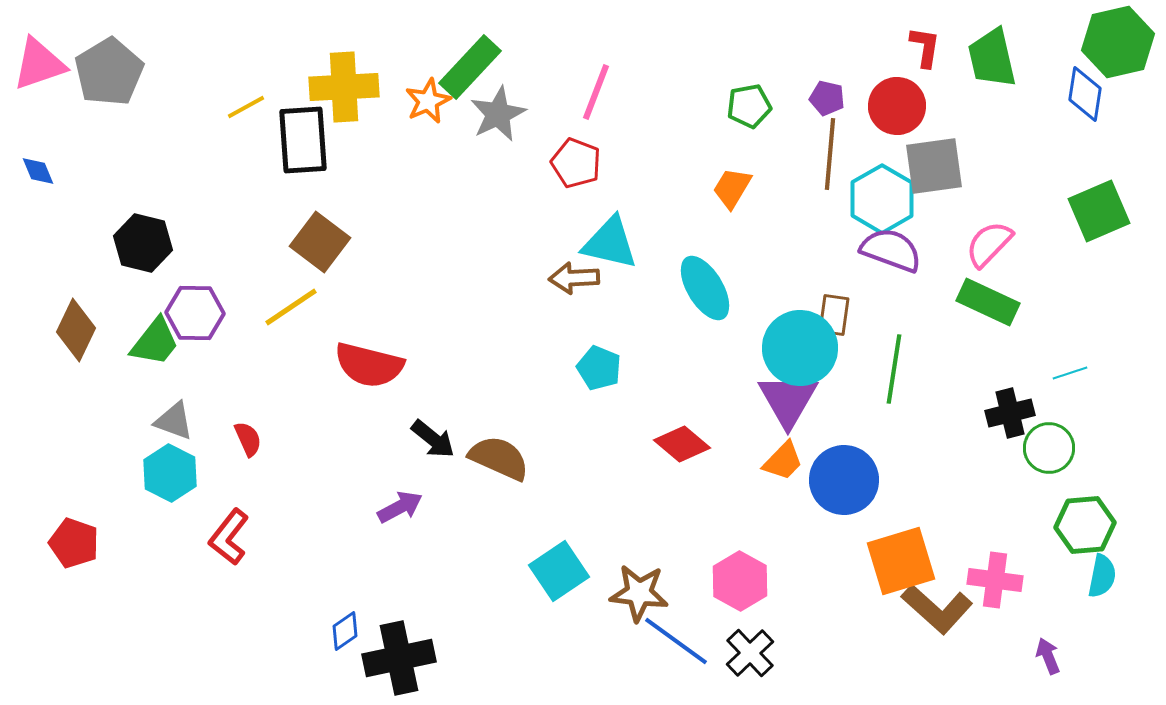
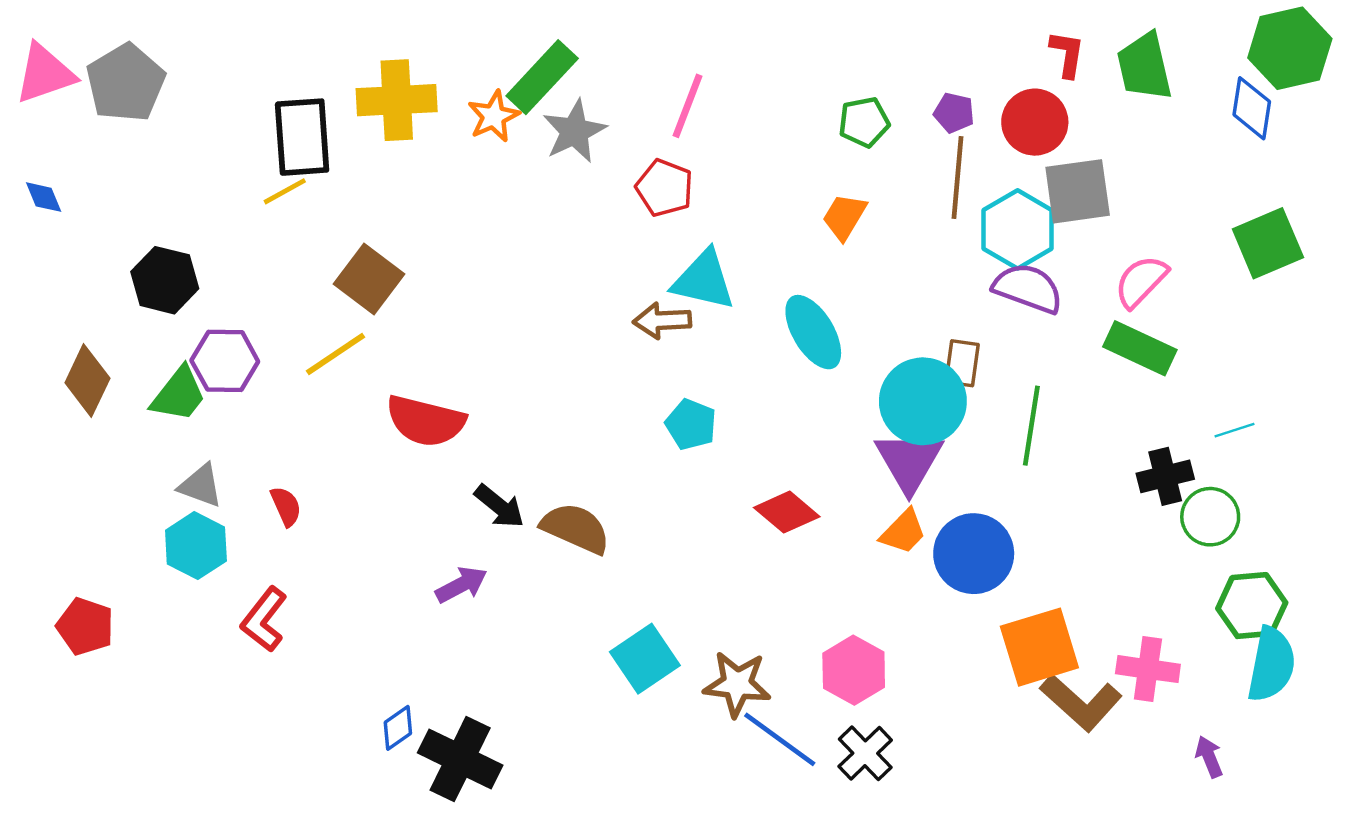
yellow line: (246, 107) -> (285, 191), moved
black rectangle: (303, 140) -> (302, 137), moved
cyan semicircle: (1102, 576) -> (1271, 664), size x1.5
black cross: (399, 658) -> (460, 759), turned 38

